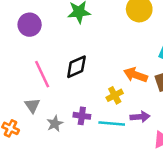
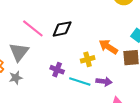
pink line: (42, 74) -> (33, 28), turned -40
gray triangle: (32, 105) -> (19, 52), size x1.5
gray star: (55, 124) -> (16, 78), moved

